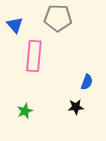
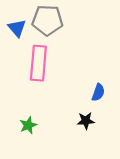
gray pentagon: (58, 18) -> (47, 20), moved

